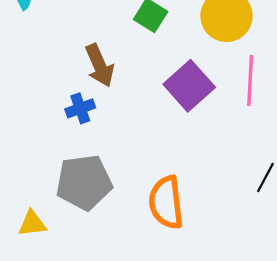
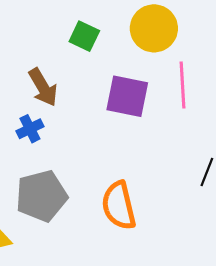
purple square: (189, 86) -> (127, 96), turned -30

